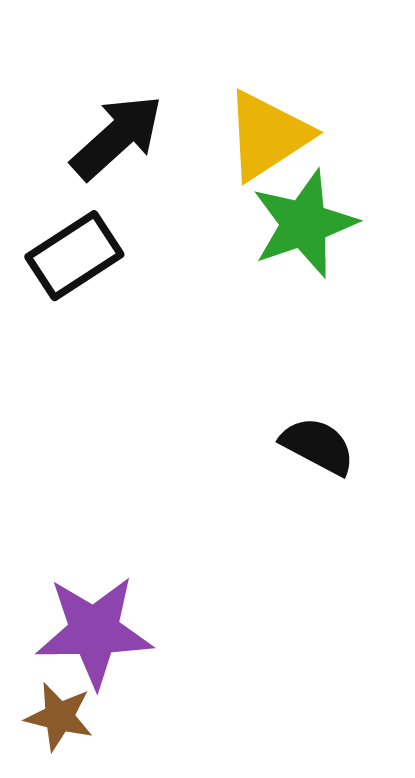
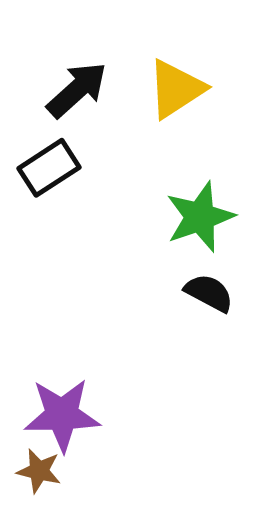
green star: (304, 224) -> (200, 217), moved

